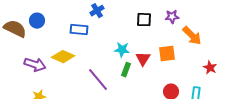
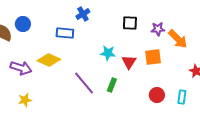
purple star: (172, 17) -> (158, 29), moved
green rectangle: (126, 70) -> (112, 85), moved

